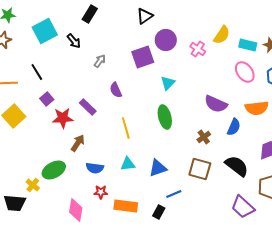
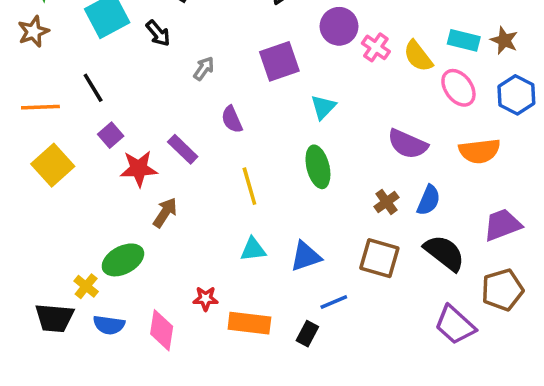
yellow semicircle: (222, 35) -> (418, 56), moved, turned 108
purple circle: (166, 40) -> (339, 26), moved
blue semicircle: (234, 127) -> (429, 200), moved
blue semicircle: (95, 168) -> (109, 325), moved

